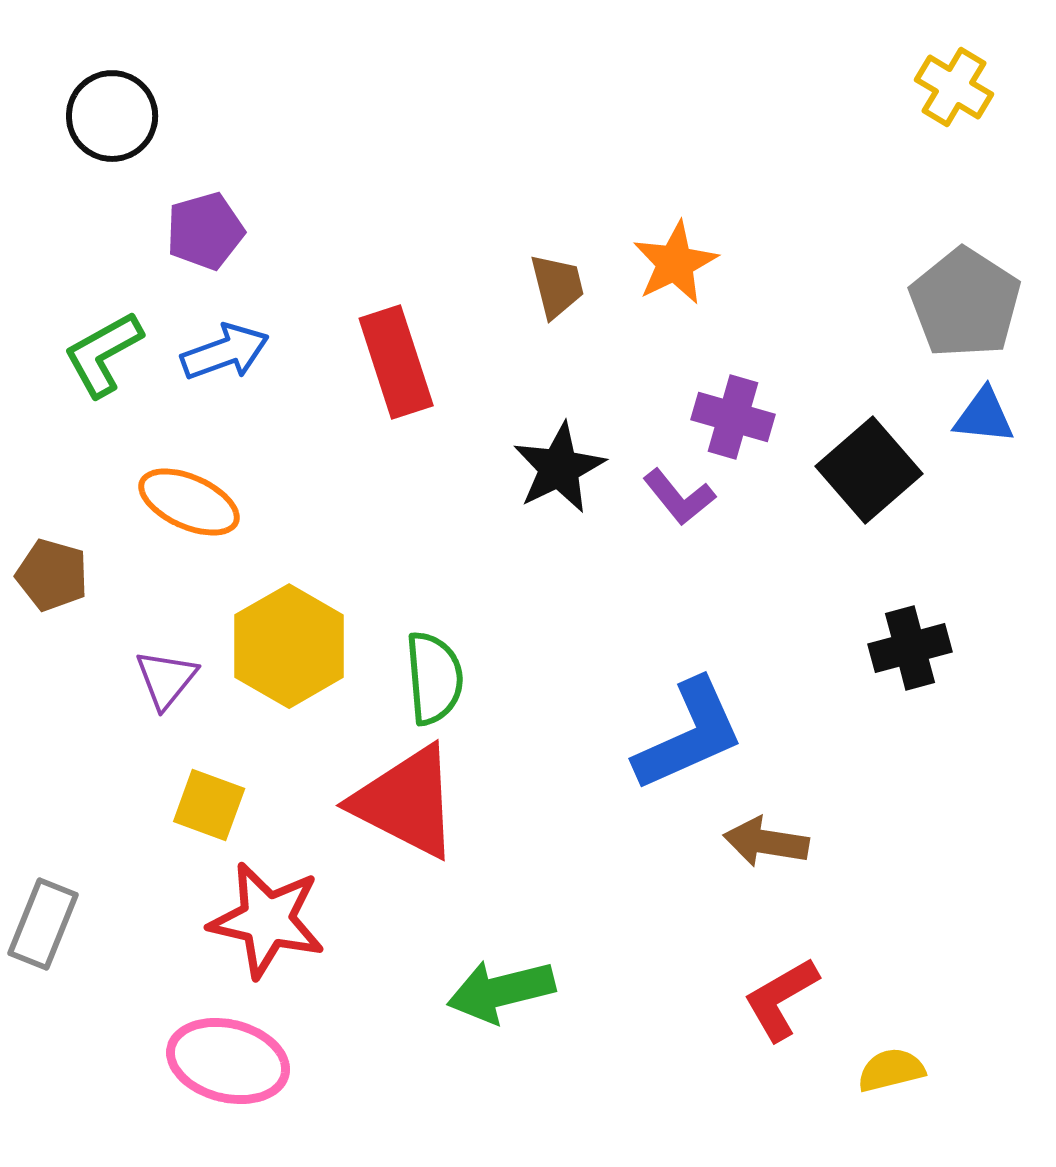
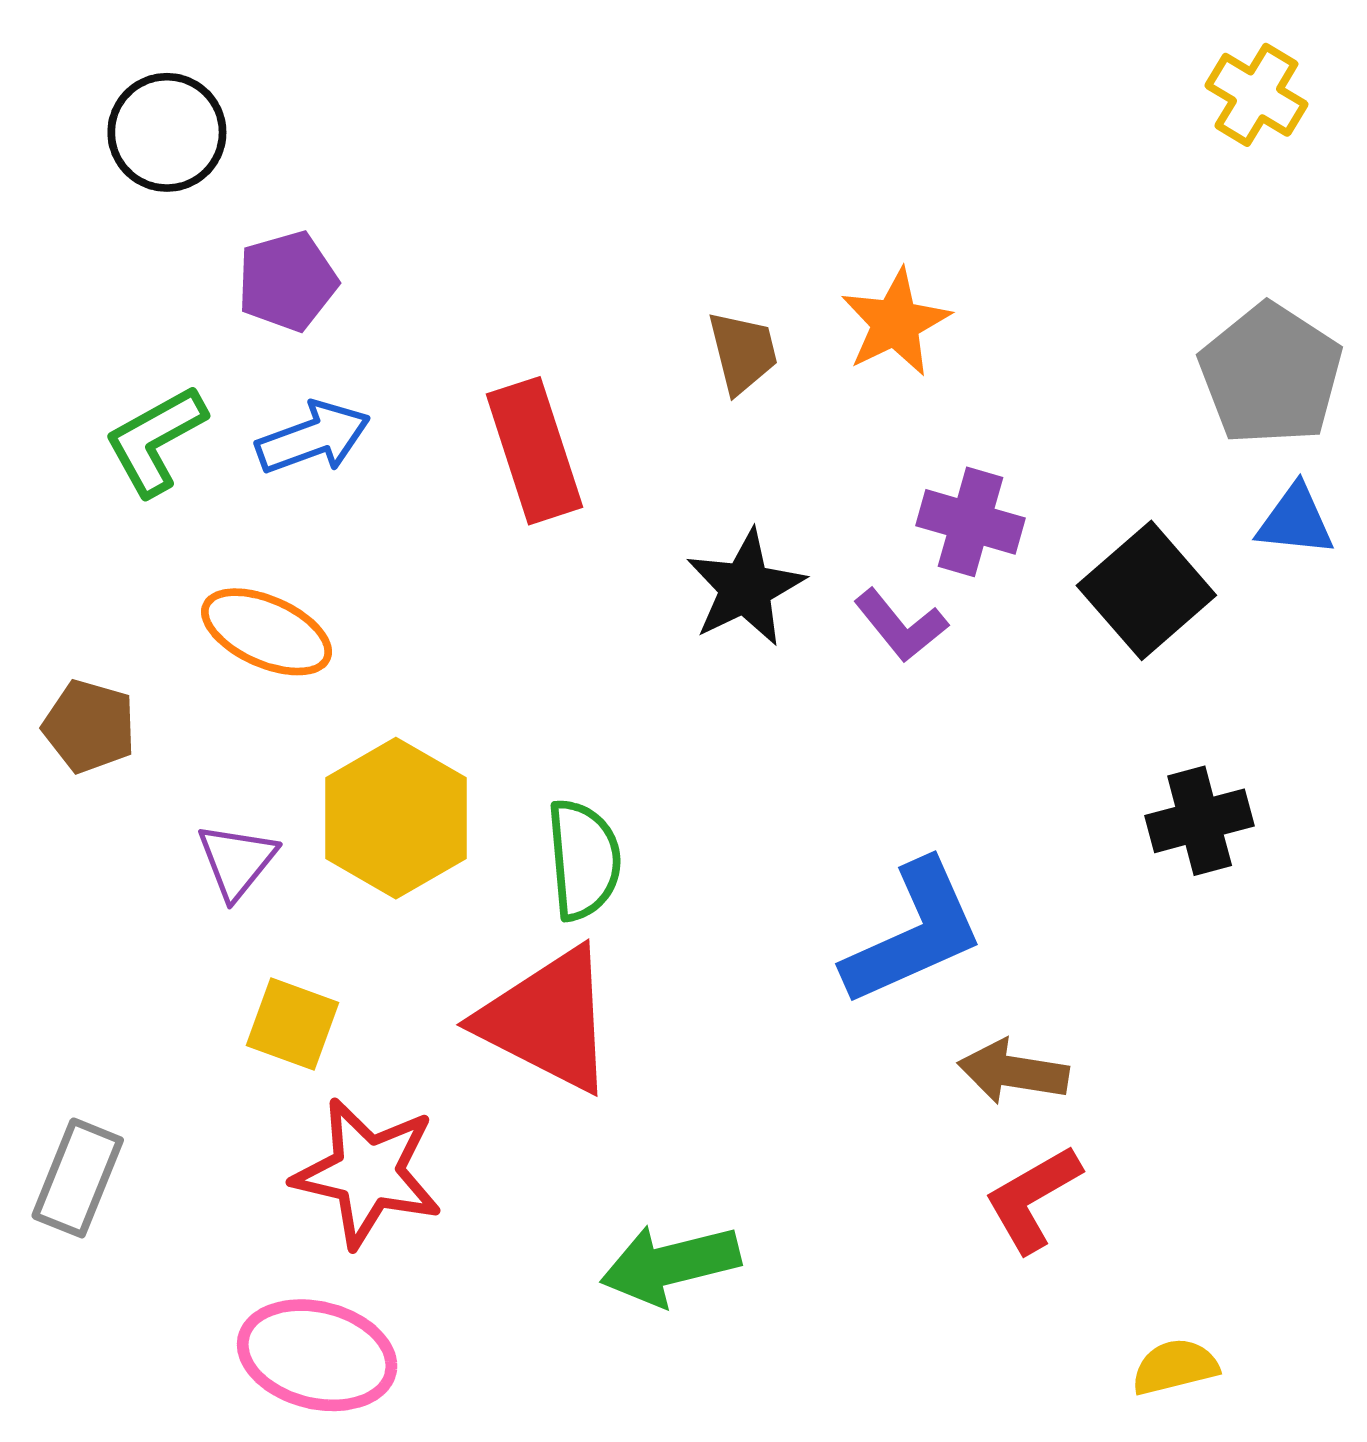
red L-shape: (781, 999) -> (1033, 1199), moved

